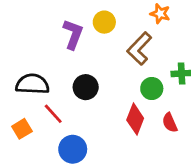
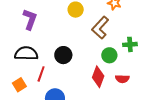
purple L-shape: (73, 34) -> (30, 19), moved
red line: (53, 114) -> (41, 74), turned 63
red semicircle: (170, 123) -> (122, 79), turned -64

